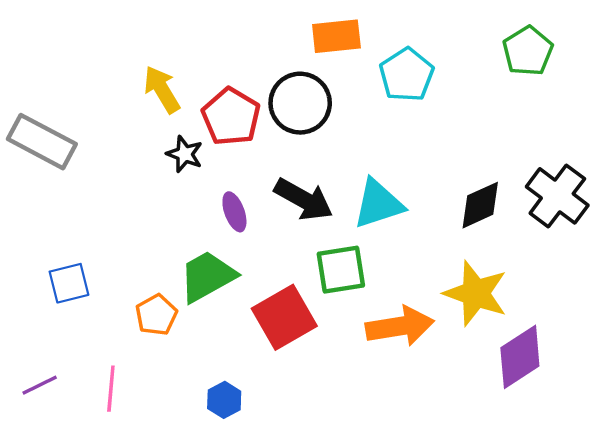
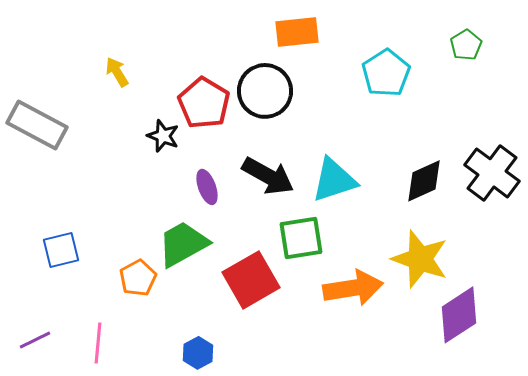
green pentagon: (528, 51) -> (466, 45), size x0.7
cyan pentagon: (407, 75) -> (386, 73), moved
yellow arrow: (162, 89) -> (117, 72), moved, size x0.7

